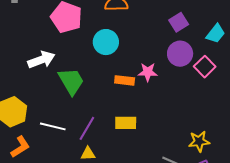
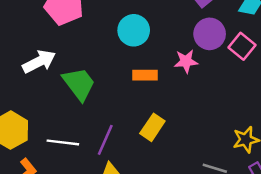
cyan circle: (106, 42) -> (134, 30), moved
pink star: (148, 72) -> (186, 61), moved
yellow rectangle: (126, 123) -> (152, 127), turned -50

